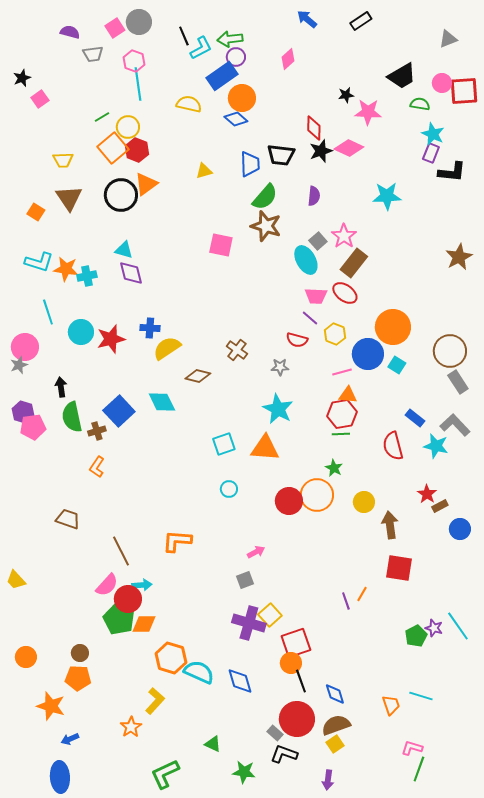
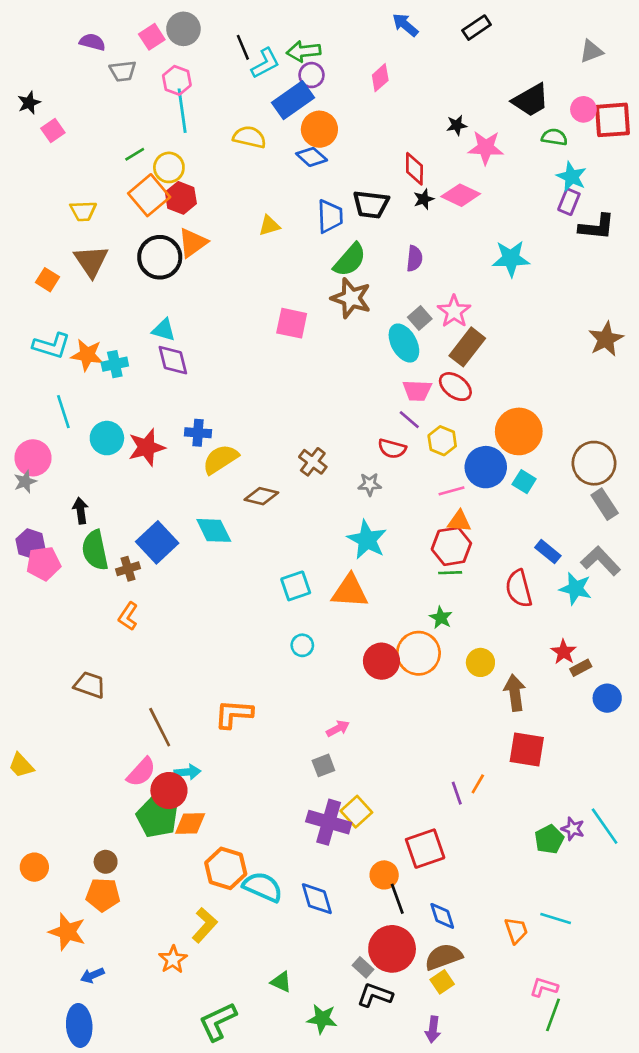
black star: (321, 151) -> (424, 199), size x0.7
red square: (296, 643) -> (425, 849), moved

